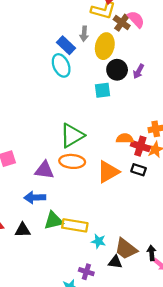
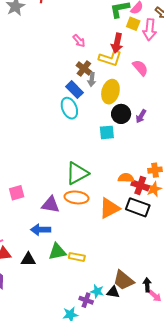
brown cross: (122, 23) -> (84, 68), moved
black rectangle: (139, 170) -> (138, 207), size x1.6
yellow rectangle: (75, 225) -> (77, 257), size x0.7
cyan star: (98, 241) -> (97, 291), moved

